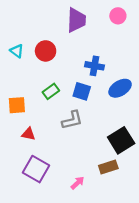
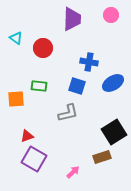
cyan triangle: (17, 51) -> (16, 38), moved
green rectangle: (51, 91) -> (39, 86), moved, turned 42
red triangle: (29, 134) -> (27, 136), moved, turned -32

